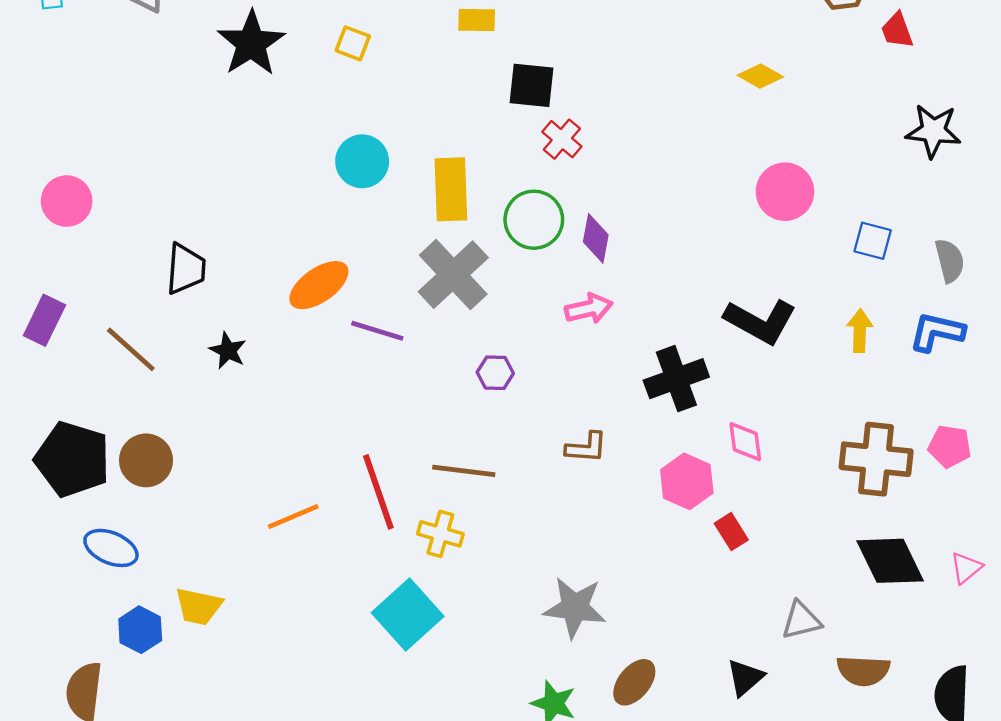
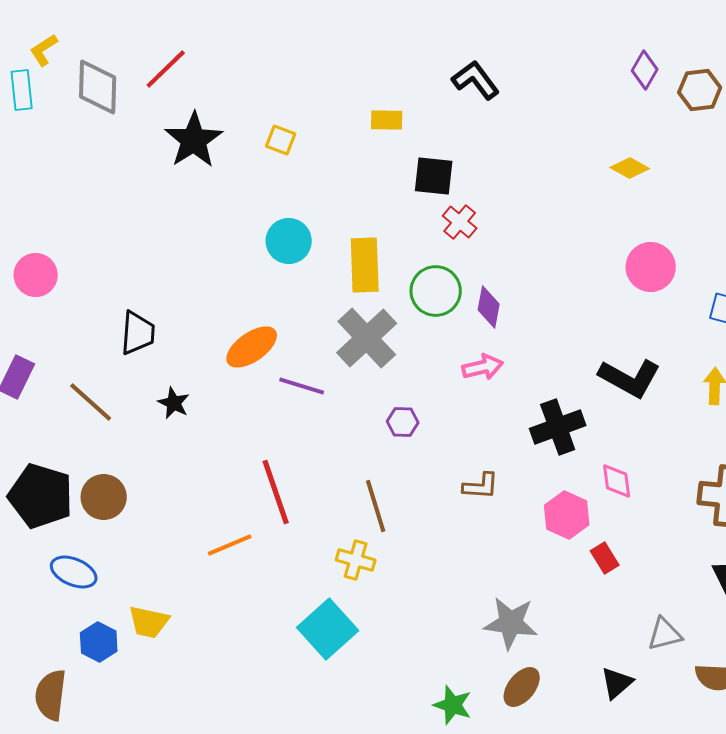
brown line: (464, 471) -> (376, 506), turned 66
red line: (378, 492) -> (276, 492), moved
gray star: (575, 608) -> (511, 623), moved

